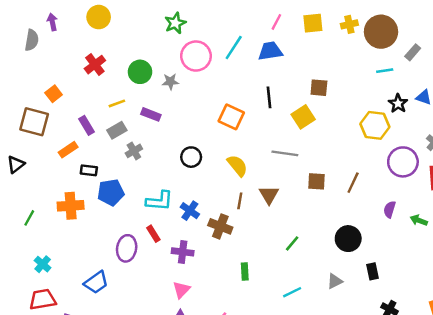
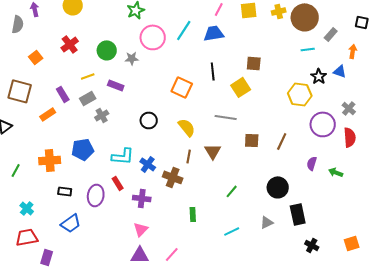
orange square: (54, 94) -> (36, 57), moved
black rectangle: (89, 170) -> (65, 191), moved
black rectangle: (372, 271) -> (298, 214), size x1.5

